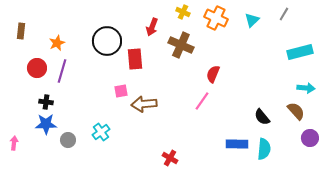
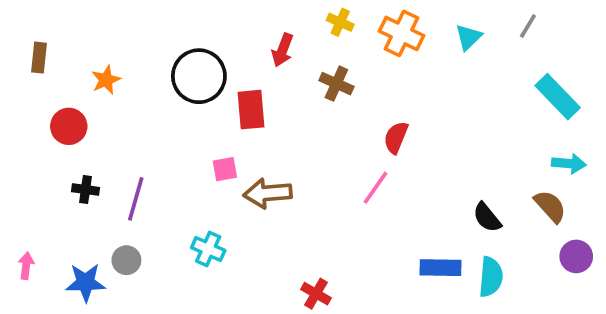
brown cross: (181, 45) -> (336, 84), size x0.7
cyan rectangle: (300, 52) -> (558, 97), turned 60
purple line: (62, 71) -> (136, 199), moved
blue star: (46, 124) -> (86, 282), moved
cyan cross: (101, 132) -> (208, 249), moved, turned -30

